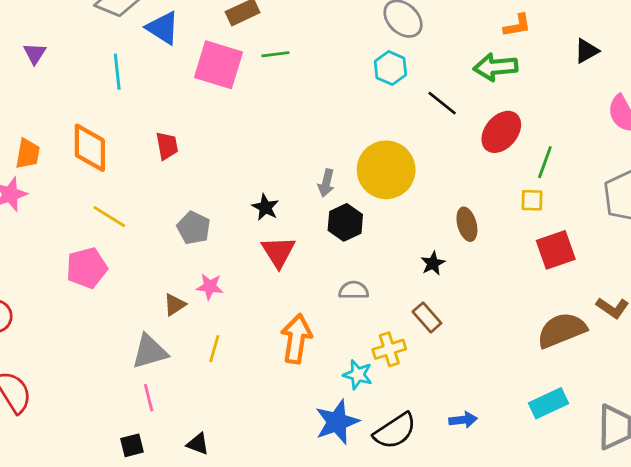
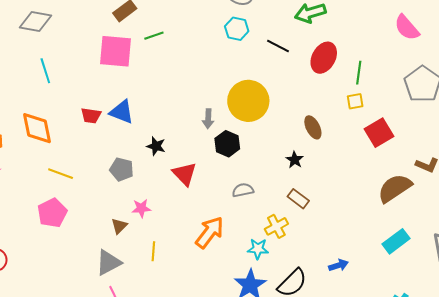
blue triangle: (163, 28) -> (122, 112), moved
red trapezoid: (167, 146) -> (91, 116), turned 120
black star: (265, 207) -> (156, 146), moved
orange arrow: (296, 339) -> (210, 232), turned 40

